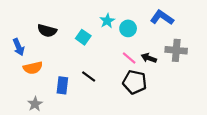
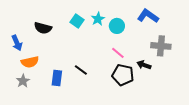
cyan square: (83, 37) -> (77, 21), moved
black arrow: (149, 58) -> (144, 65), moved
gray star: (35, 104) -> (23, 81), moved

